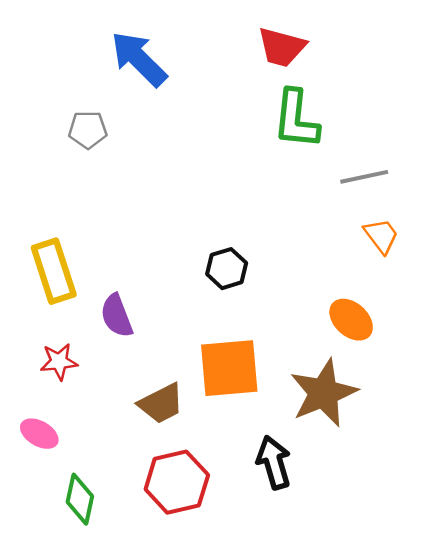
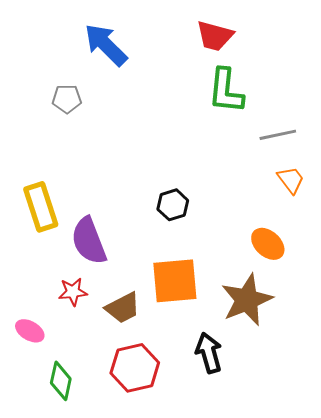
purple semicircle: (117, 316) -> (89, 241), size x1.4
red star: (59, 362) -> (73, 292), moved

